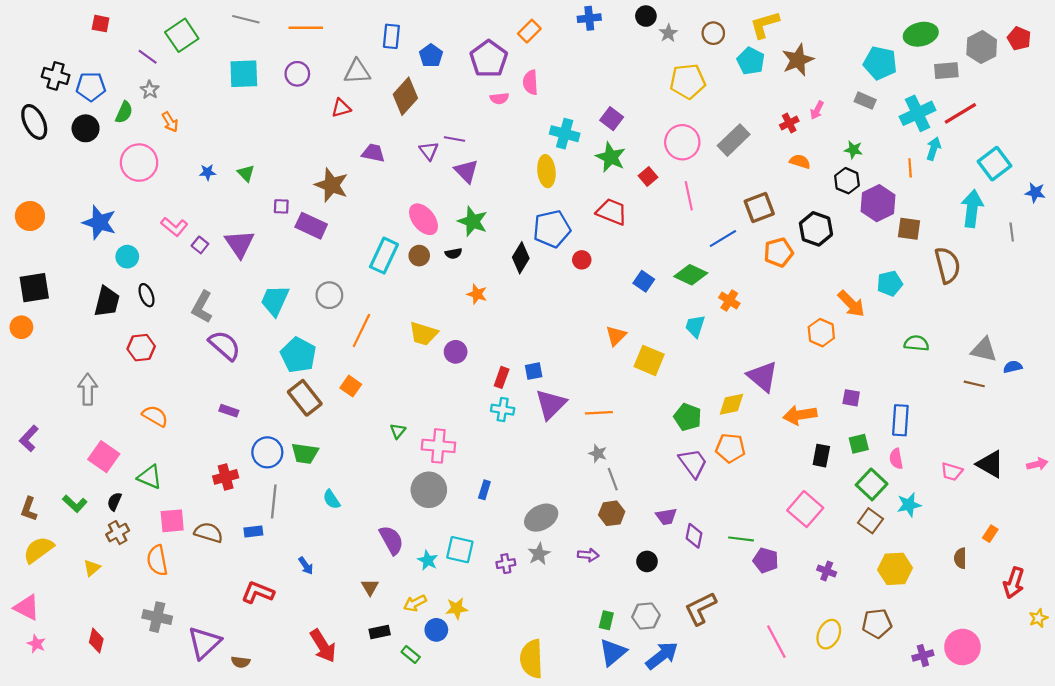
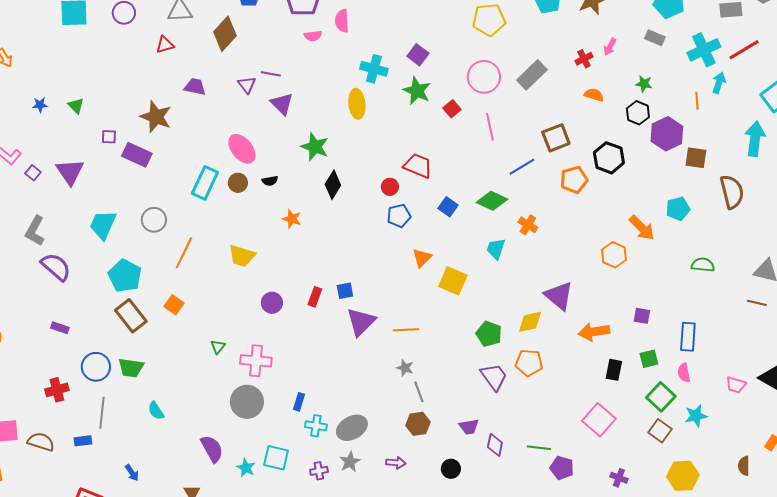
red trapezoid: (612, 212) -> (418, 166), moved
green star: (473, 221) -> (315, 147), moved
blue pentagon: (552, 229) -> (399, 216), moved, size x0.7
purple circle: (456, 352) -> (272, 303), moved
cyan cross: (503, 410) -> (316, 426), moved

